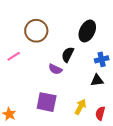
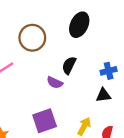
black ellipse: (87, 31) -> (79, 25), moved
purple square: (47, 102) -> (45, 121), turned -30

